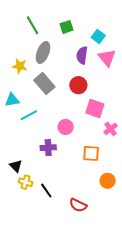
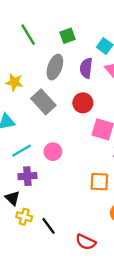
gray ellipse: (43, 53) -> (55, 67), moved
cyan line: (29, 115) -> (22, 151), moved
pink circle: (66, 127) -> (53, 152), moved
purple cross: (48, 148) -> (27, 176), moved

